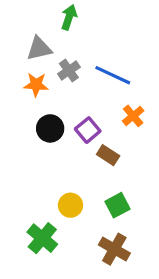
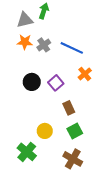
gray triangle: (39, 49) -> (25, 20), moved
orange star: (36, 85) -> (25, 42), moved
brown rectangle: (108, 155) -> (69, 108), moved, turned 32

